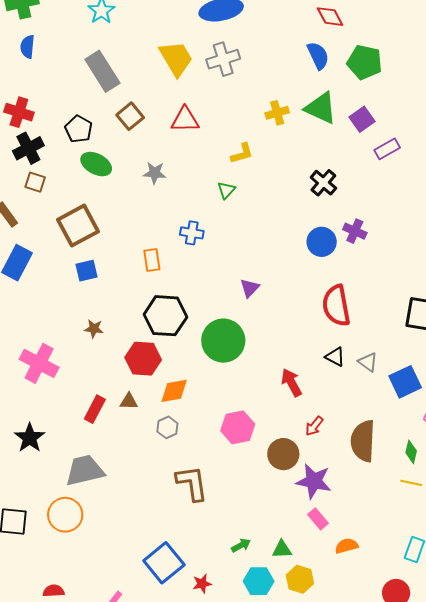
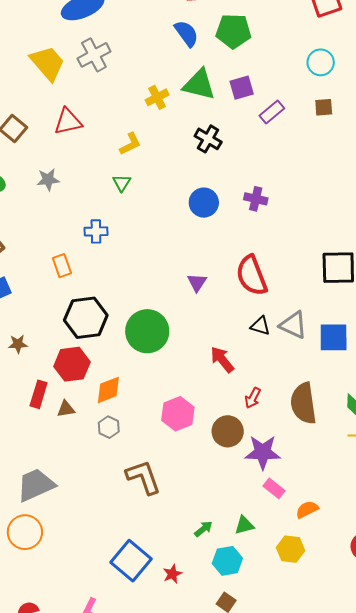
purple square: (362, 119) -> (242, 88), turned 30
black cross: (323, 183) -> (208, 139), moved
blue circle: (322, 242) -> (204, 203), moved
purple triangle: (250, 288) -> (197, 282), moved
gray triangle: (368, 362) -> (293, 325), size x1.4
blue square: (405, 382) -> (334, 337), turned 36
red rectangle: (95, 409) -> (39, 394), moved
yellow hexagon: (300, 579) -> (291, 549), moved

